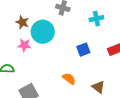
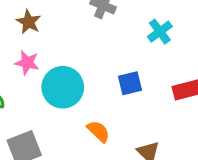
cyan cross: (96, 19) -> (160, 32), turned -32
cyan circle: (43, 32) -> (63, 87), moved

